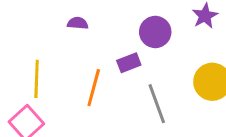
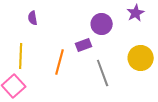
purple semicircle: (78, 23) -> (33, 18), moved, turned -104

